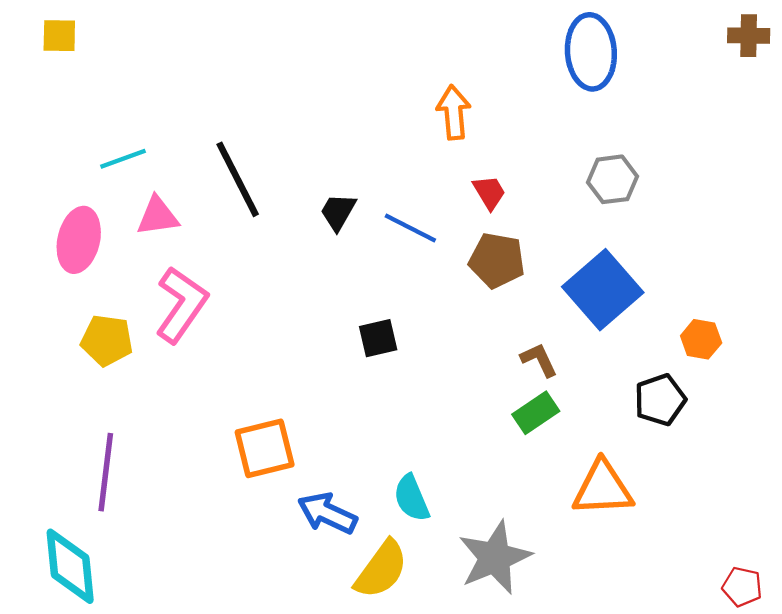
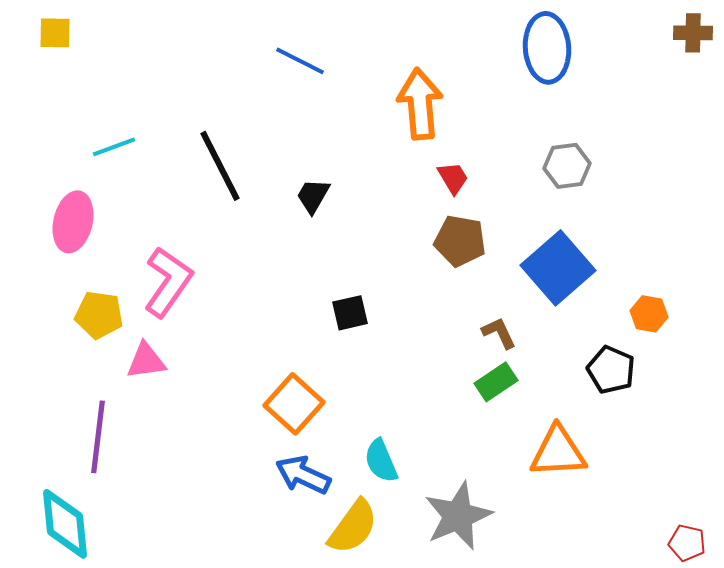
orange arrow: (454, 112) -> (420, 104), size x1.4
pink triangle: (158, 216) -> (146, 361), moved
blue line: (410, 228) -> (300, 61), moved
black pentagon: (660, 400) -> (611, 370), turned -30
orange square: (265, 448) -> (294, 404), moved, turned -34

